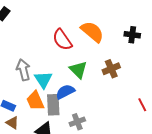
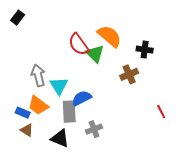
black cross: (132, 35) -> (145, 50), moved
green triangle: (78, 70) -> (95, 54), moved
orange trapezoid: (35, 101) -> (38, 105), moved, turned -30

